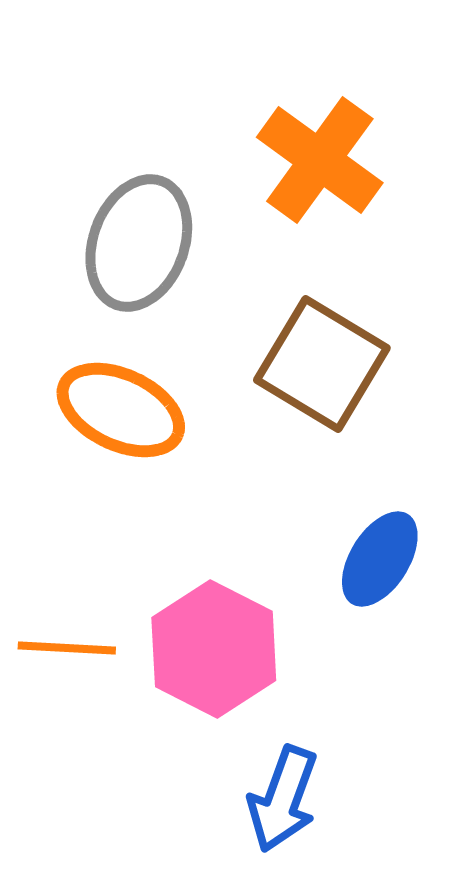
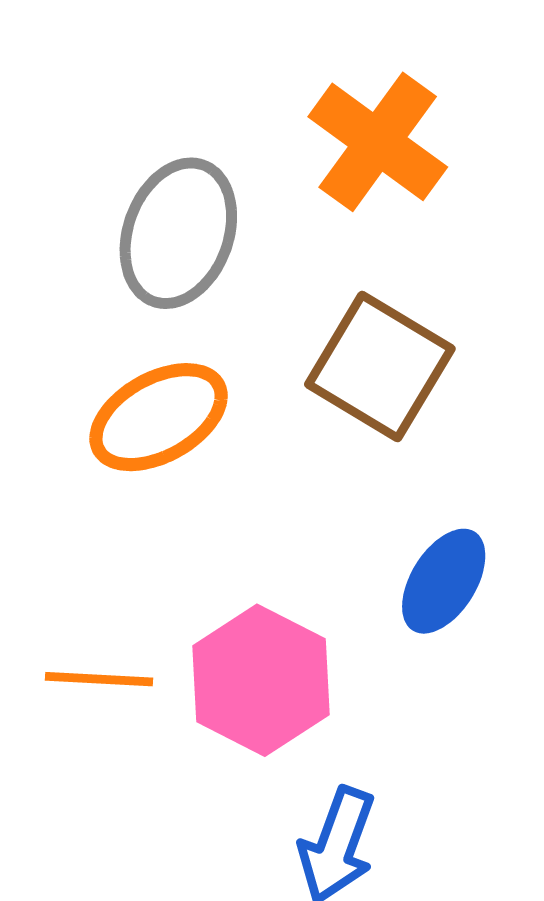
orange ellipse: (121, 410) -> (159, 417), turned -54

